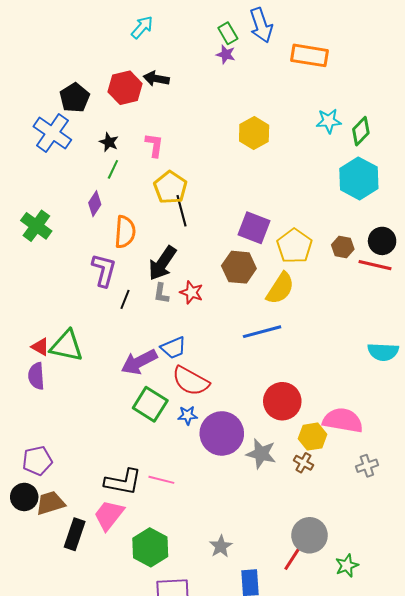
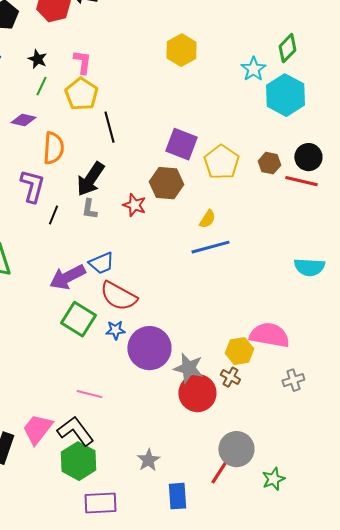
cyan star: (329, 121) -> (253, 69), moved, turned -30
yellow pentagon: (170, 188) -> (81, 94), moved
purple diamond: (95, 204) -> (23, 120), turned 70
yellow semicircle: (280, 288) -> (207, 219), moved, size x0.6
red star: (192, 292) -> (134, 205), moved
blue line: (262, 332) -> (210, 247), moved
red circle: (282, 401) -> (197, 393), moved
black L-shape: (123, 482) -> (75, 431), moved, turned -138

